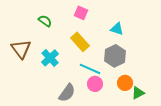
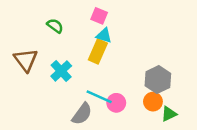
cyan triangle: (117, 29) -> (104, 35), moved
yellow rectangle: (80, 42) -> (98, 51), turned 66
gray hexagon: (115, 56) -> (158, 80), moved
cyan line: (90, 69) -> (99, 97), moved

